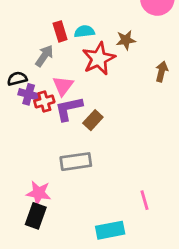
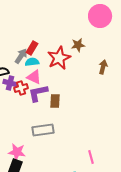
red rectangle: (60, 31) -> (32, 48), moved, turned 48
cyan semicircle: (84, 31) -> (32, 62), moved
pink triangle: (63, 86) -> (34, 77), turned -42
brown rectangle: (93, 120) -> (55, 101), turned -40

